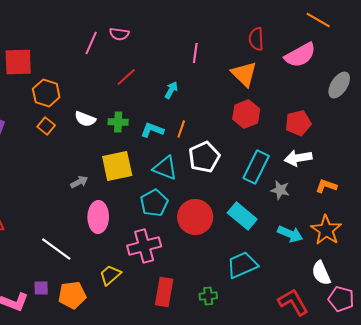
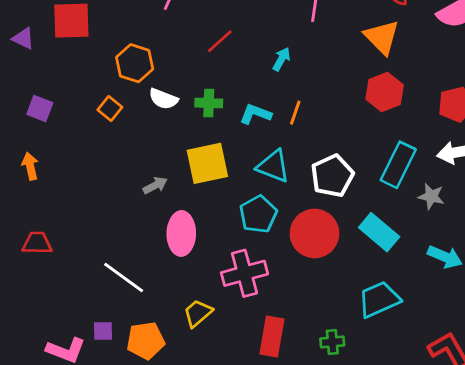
orange hexagon: (46, 93) -> (135, 63), moved
white pentagon: (204, 157) -> (332, 176), moved

